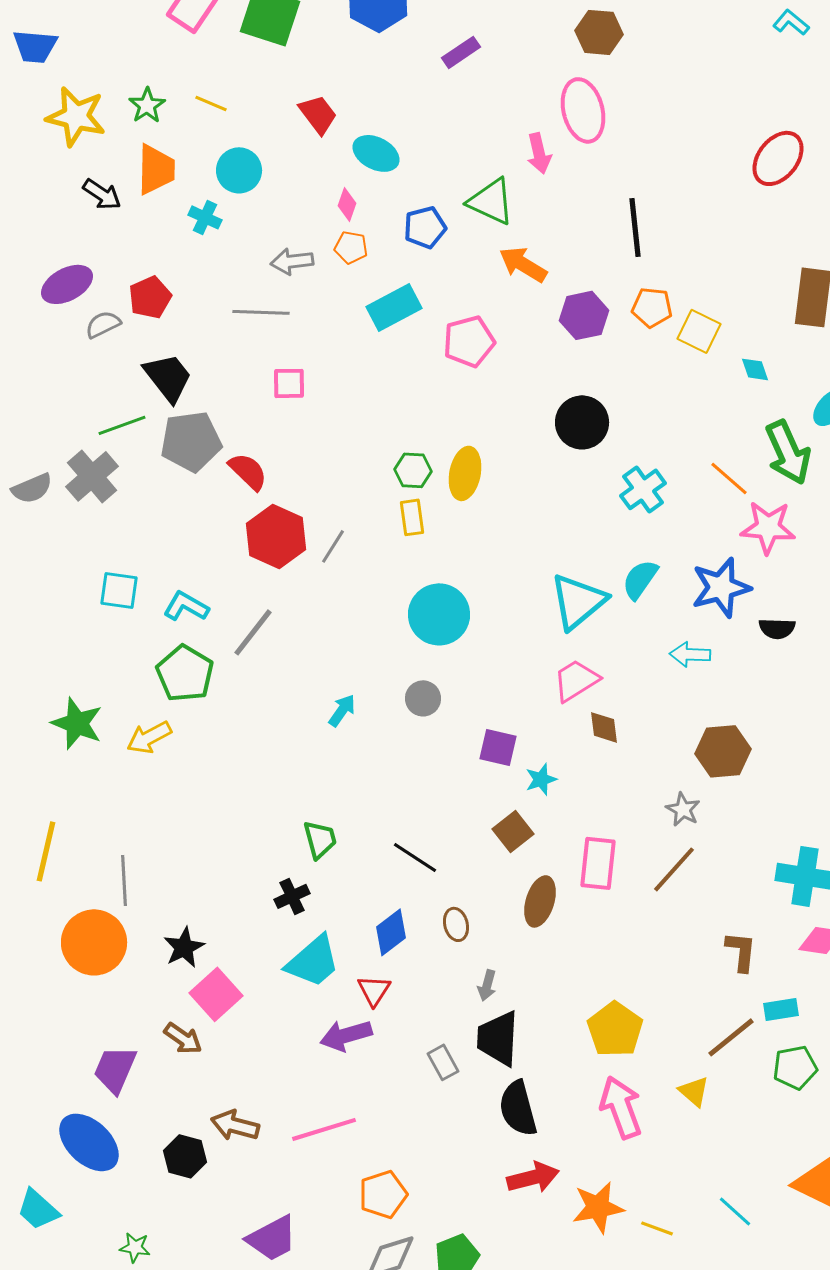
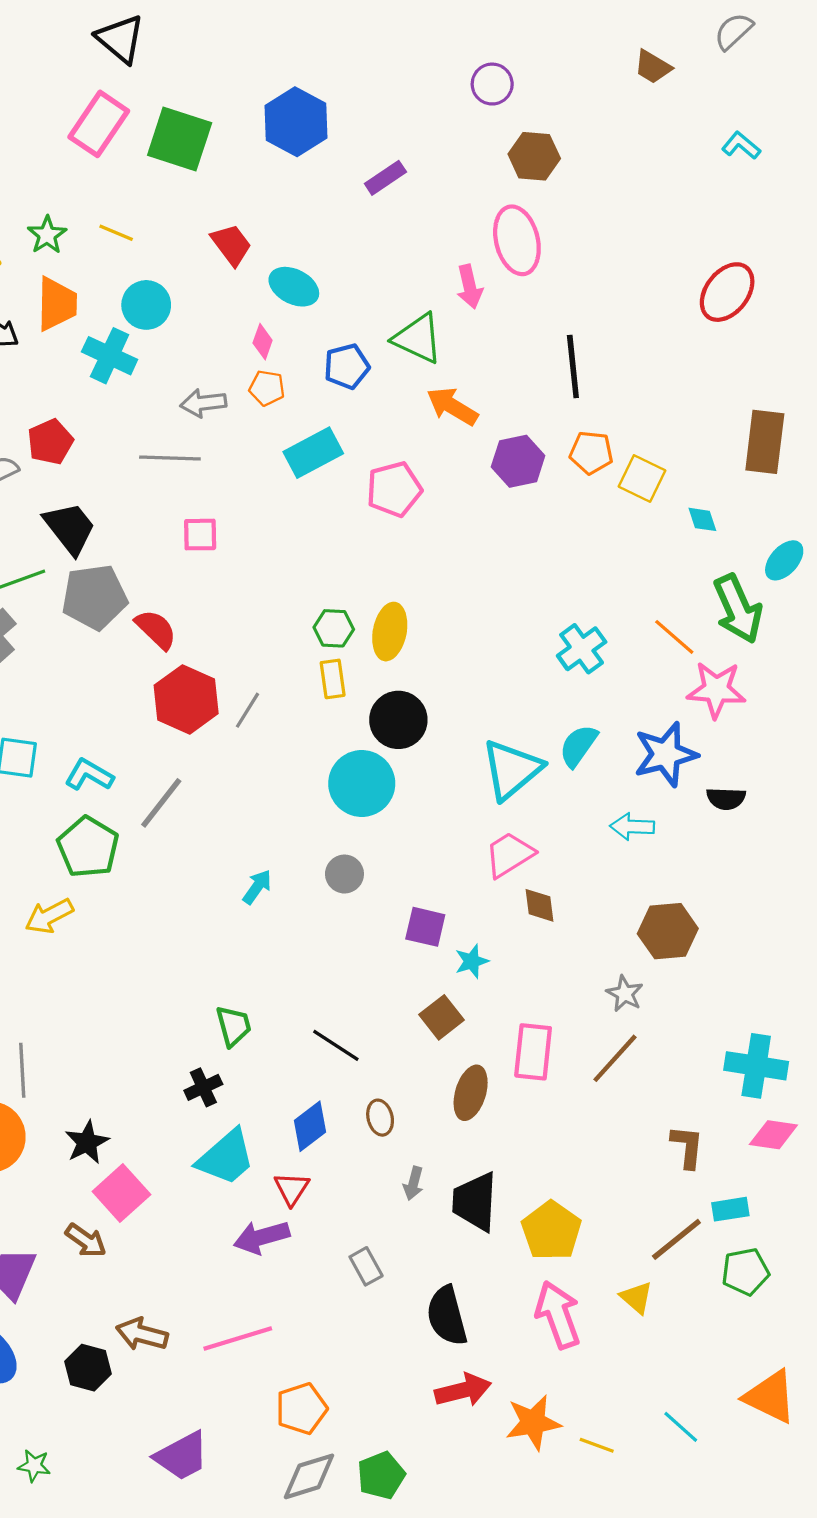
cyan cross: (205, 217) -> (110, 356), size x1.5
black circle: (582, 422) -> (398, 720), moved
black trapezoid: (498, 1038) -> (475, 1202), moved

